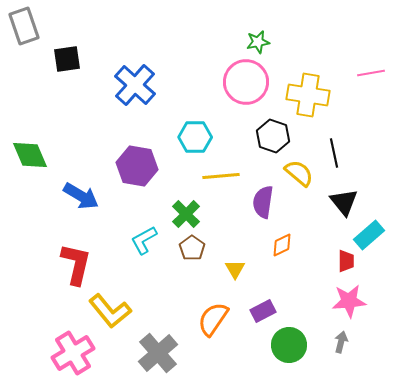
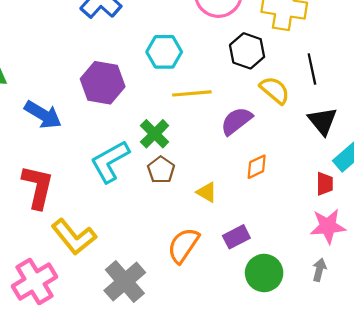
purple semicircle: (263, 202) -> (236, 121), turned 44
cyan L-shape: (144, 240) -> (110, 161), size x1.4
yellow triangle: (235, 269) -> (207, 192), turned -30

